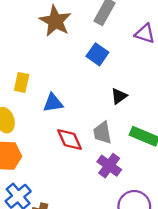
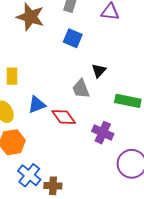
blue triangle: (53, 103) -> (37, 105), moved
gray trapezoid: (102, 133) -> (81, 89), moved

